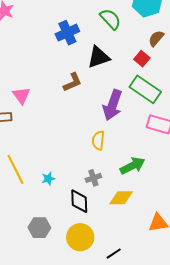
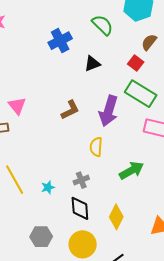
black triangle: (99, 57) -> (92, 64), size x0.7
brown L-shape: (72, 82) -> (70, 110), moved
gray cross: (93, 178) -> (81, 180), moved
yellow diamond: (121, 198) -> (116, 217), moved, turned -60

